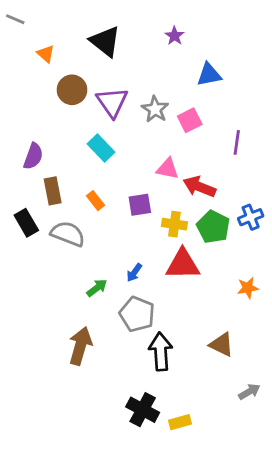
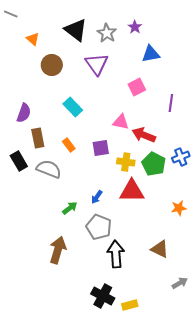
purple star: (174, 36) -> (135, 27), moved
purple triangle: (112, 102) -> (97, 64), moved
gray star: (155, 109) -> (107, 33), moved

